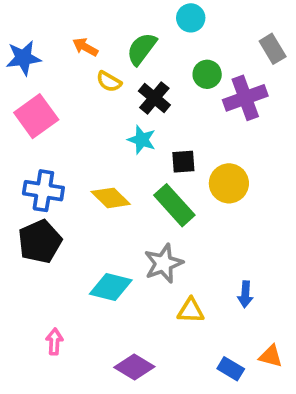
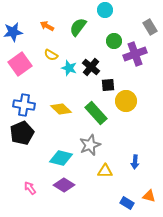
yellow semicircle: (109, 82) -> (51, 55), moved
black cross: (154, 98) -> (91, 67), moved
cyan star: (142, 140) -> (69, 68), moved
black square: (183, 162) -> (108, 85), moved
pink arrow: (54, 342) -> (30, 188), turned -40
purple diamond: (134, 367) -> (64, 185), moved

